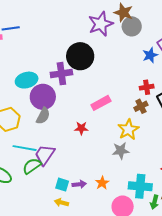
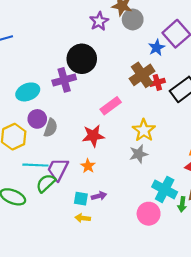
purple star: (101, 24) -> (99, 21), size x0.7
purple circle: (43, 97) -> (37, 119), moved, size x0.7
brown cross: (141, 106) -> (142, 75), moved, size x1.6
red star: (81, 128) -> (93, 136), size x1.5
orange star: (102, 183) -> (88, 166), moved
cyan cross: (140, 186) -> (165, 189), turned 30

